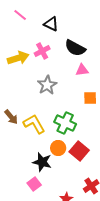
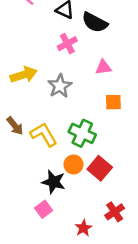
black semicircle: (75, 48) -> (95, 22), moved
pink cross: (42, 51) -> (67, 44), moved
yellow arrow: (18, 58) -> (24, 75), moved

